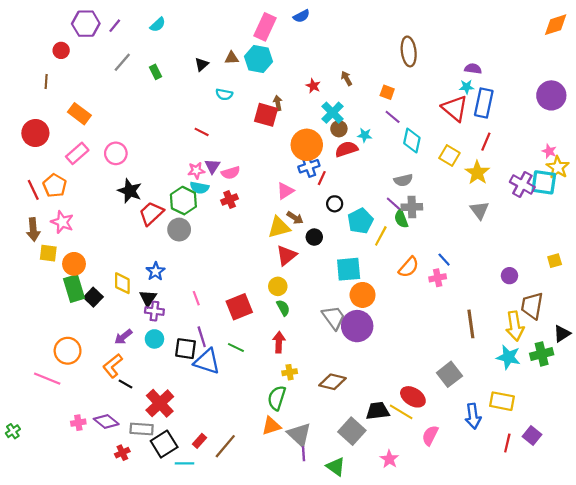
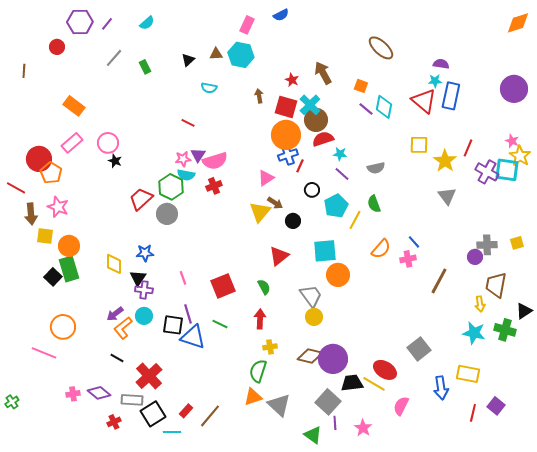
pink rectangle: (265, 27) -> (247, 25), size x0.7
brown ellipse: (409, 51) -> (381, 48), turned -40
brown arrow: (346, 78) -> (323, 73), size x1.6
brown line: (46, 82) -> (24, 71), moved
red square: (266, 115) -> (286, 107), moved
brown circle: (339, 129) -> (316, 120), size x1.5
red circle: (35, 133) -> (39, 159), moved
cyan star: (365, 135) -> (340, 154), moved
cyan diamond: (412, 141) -> (384, 107), moved
red line: (486, 142) -> (468, 148), moved
yellow square: (449, 156) -> (419, 145), turned -30
pink semicircle: (231, 173) -> (215, 161), size x1.4
red line: (33, 190) -> (16, 188), moved, turned -36
black star: (130, 191) -> (115, 161), moved, size x0.6
purple line: (394, 204) -> (342, 174), moved
gray cross: (412, 207) -> (487, 245), moved
yellow triangle: (279, 227) -> (260, 212), turned -35
red triangle: (286, 255) -> (279, 256), moved
blue star: (156, 271) -> (145, 253), turned 30
yellow circle: (278, 286) -> (314, 317), moved
black square: (93, 297) -> (53, 277), moved
brown line: (471, 324) -> (439, 281), moved, turned 36
purple circle: (357, 326) -> (333, 359), moved
yellow arrow: (515, 326) -> (480, 304), size x0.6
green cross: (542, 354) -> (505, 330), turned 30
orange L-shape: (113, 366) -> (123, 328), moved
purple line: (304, 454) -> (335, 423), moved

